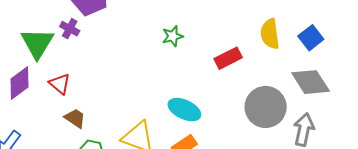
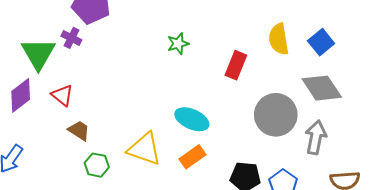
red rectangle: (228, 58) -> (236, 65), turned -40

